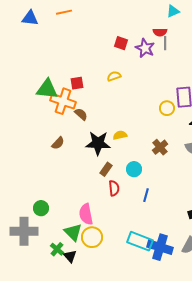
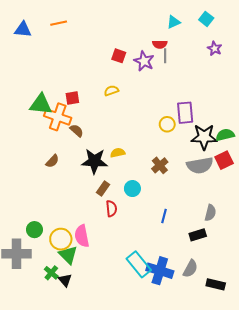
blue line: (146, 195) -> (164, 216), moved
yellow circle: (92, 237) -> (61, 239), moved
cyan rectangle: (140, 241) -> (139, 264), turned 30

